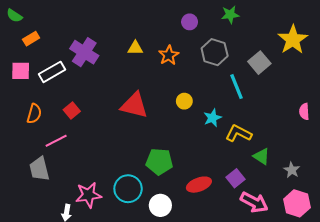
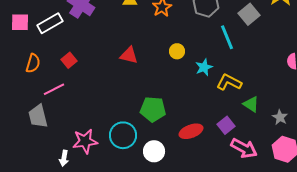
red triangle: (134, 105) -> (129, 55), size x0.7

